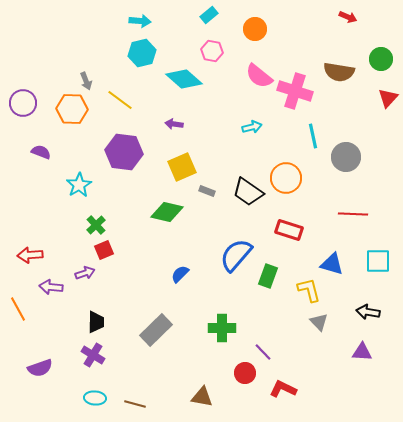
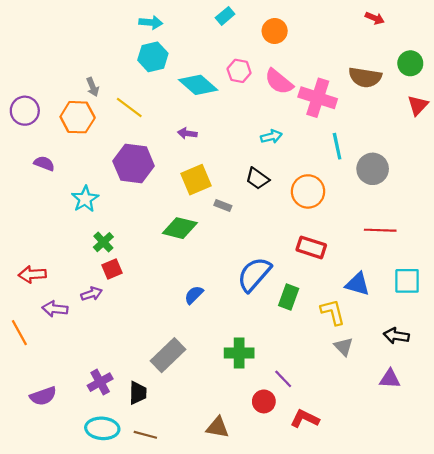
pink hexagon: (212, 51) -> (239, 71), moved
black trapezoid: (248, 192) -> (257, 179), moved, size x0.7
black trapezoid: (96, 322) -> (138, 393), moved
purple cross: (93, 355) -> (100, 382), turned 30
cyan ellipse: (95, 398) -> (102, 428), size x1.4

